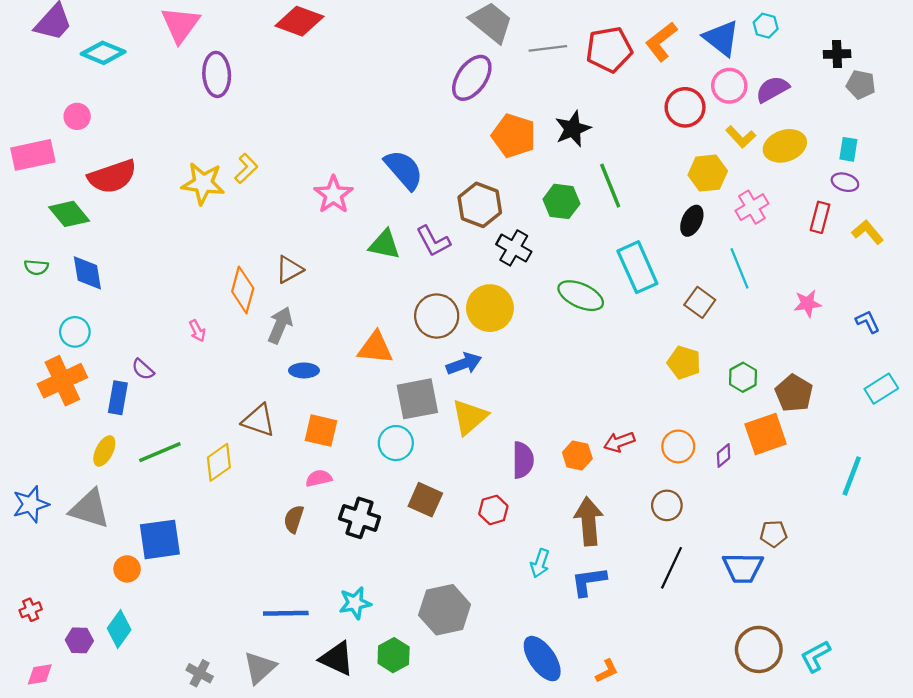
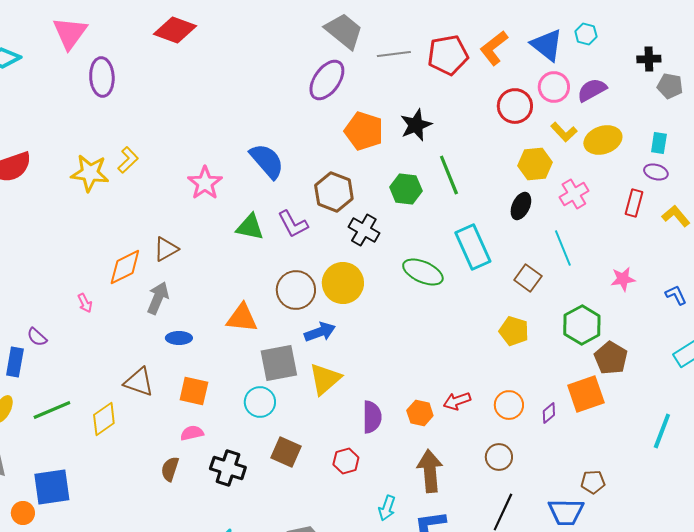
orange diamond: (243, 290) -> (125, 267), turned 48
green hexagon: (743, 377) -> (582, 325), moved, size x1.5

